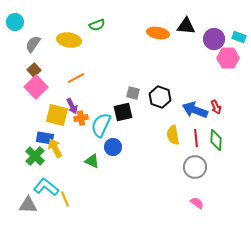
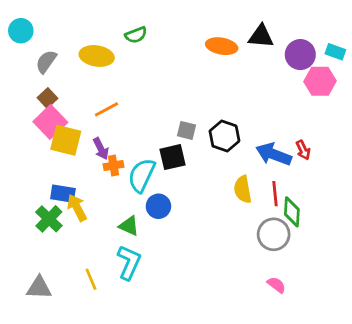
yellow square: (57, 115) -> (66, 140), moved
green diamond: (216, 140) -> (292, 212), moved
cyan L-shape: (46, 187) -> (129, 262), moved, turned 75

